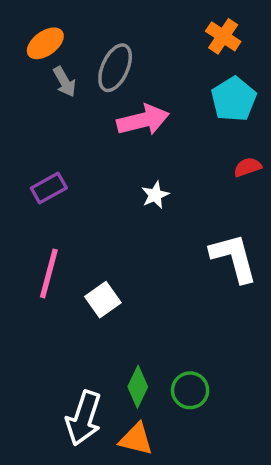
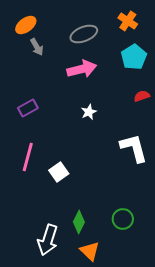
gray ellipse: (115, 68) -> (84, 34), moved, turned 44
green circle: (190, 390) -> (123, 219), moved
orange triangle: (136, 439) -> (90, 251), moved, turned 30

